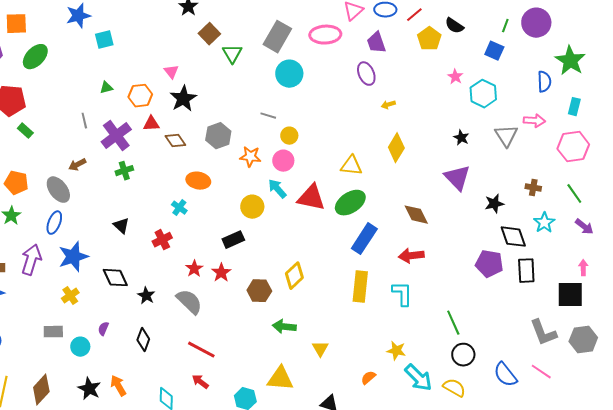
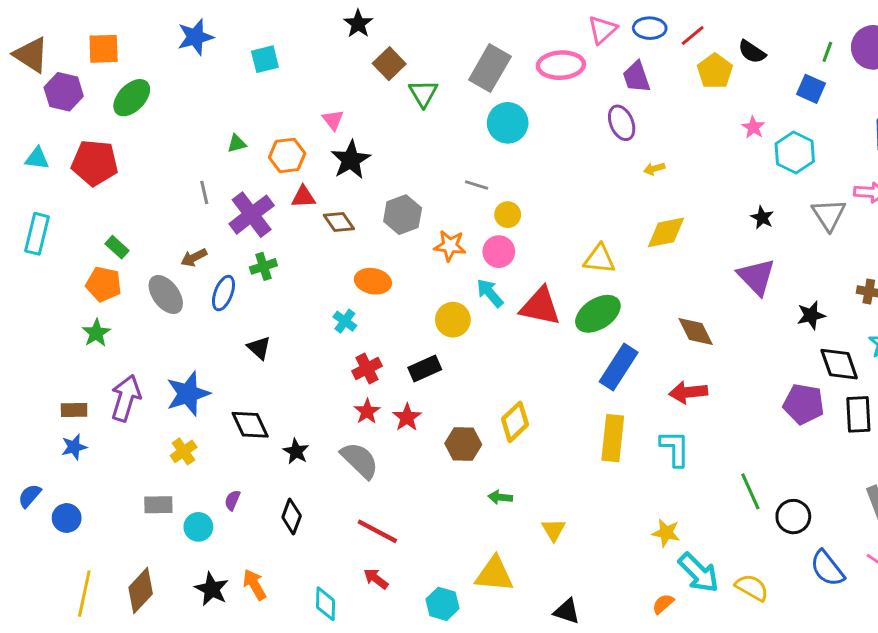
cyan square: (104, 40) -> (265, 59), moved
green rectangle: (25, 131) -> (117, 247), moved
yellow diamond: (396, 148) -> (666, 232), turned 48
blue ellipse: (54, 223) -> (223, 293), moved
red cross: (162, 240) -> (367, 369), moved
green arrow: (284, 327) -> (500, 497), size x0.7
black circle: (463, 355) -> (793, 517), moved
orange semicircle: (368, 378) -> (663, 604), moved

